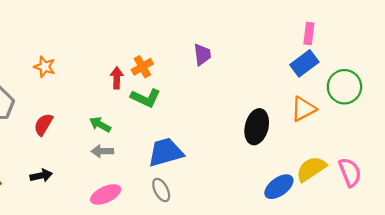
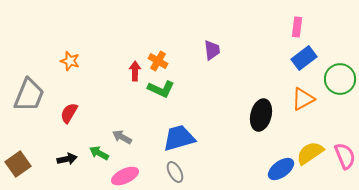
pink rectangle: (309, 33) -> (297, 27), moved
orange cross: (142, 67) -> (158, 61), turned -30
green arrow: (100, 124) -> (99, 153), moved
gray arrow: (102, 151) -> (122, 137), turned 30

